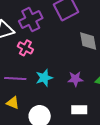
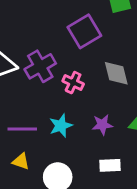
purple cross: (31, 19) -> (40, 66), moved
pink cross: (25, 48) -> (73, 83), moved

